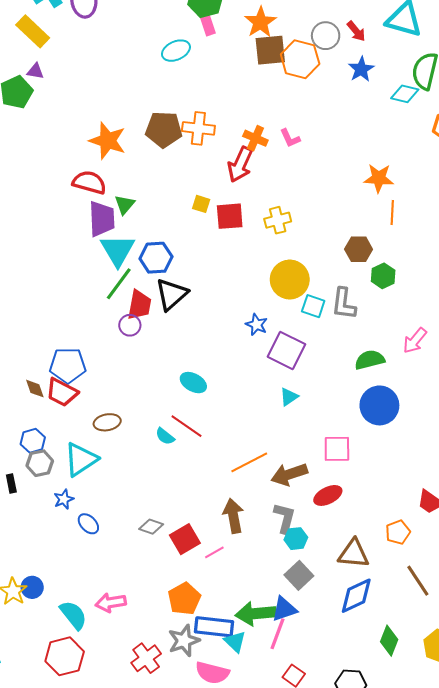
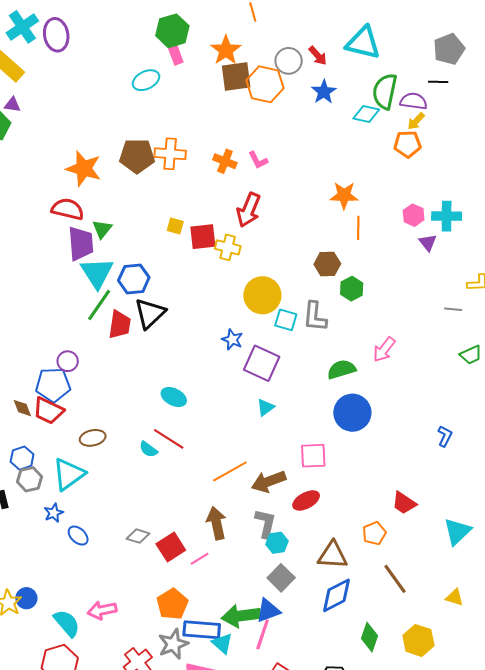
red arrow: (240, 164) -> (249, 210), moved
yellow cross: (278, 220) -> (228, 247), moved, turned 30
purple circle: (130, 325) -> (68, 361), moved

